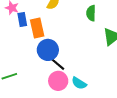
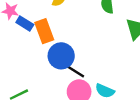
blue rectangle: (22, 20) -> (25, 23), turned -40

